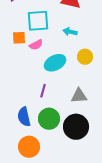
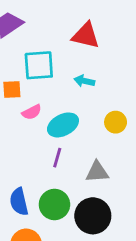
pink semicircle: (36, 45) -> (32, 112), moved
yellow circle: (85, 57) -> (116, 122), moved
purple line: (43, 91) -> (57, 158), moved

